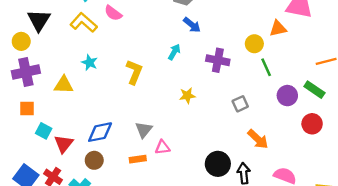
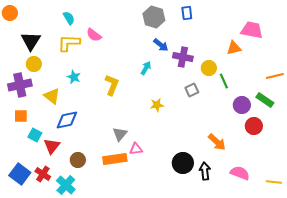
yellow L-shape: (84, 23) -> (69, 43), turned -40
yellow circle: (21, 41) -> (34, 64), moved
yellow circle: (254, 44) -> (209, 68), moved
purple cross: (218, 60) -> (183, 57), moved
yellow triangle: (64, 85) -> (52, 96), turned 36
gray square: (240, 104) -> (192, 90), moved
red circle: (312, 124) -> (254, 126), moved
blue diamond: (100, 132) -> (67, 120), moved
orange rectangle: (138, 159) -> (115, 159), size x1.6

